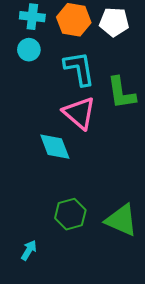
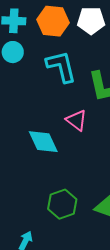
pink triangle: (79, 113) -> (76, 120), moved, size x0.7

